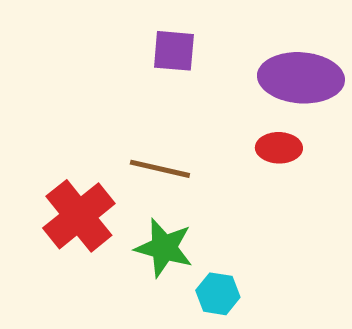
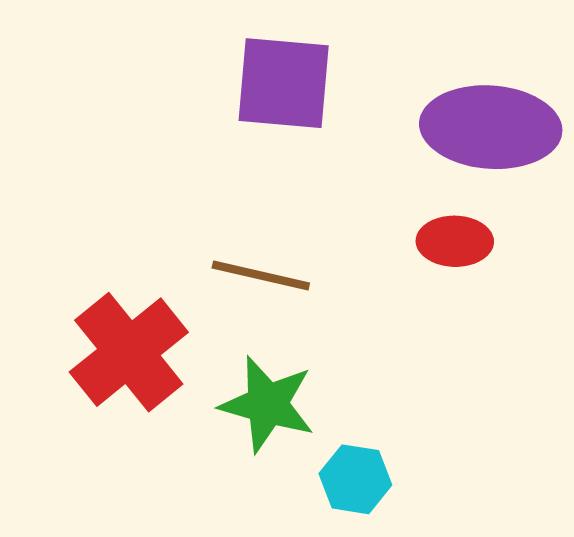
purple square: (174, 51) -> (284, 83), size x1.4

